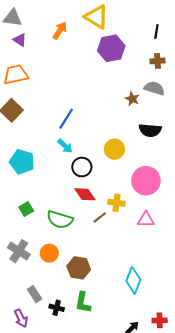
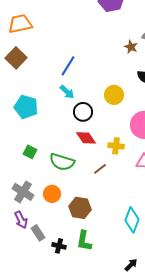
green square: (26, 209) -> (30, 152), turned -32
brown line: (100, 217) -> (100, 169), moved
purple arrow: (21, 318) -> (21, 220), moved

